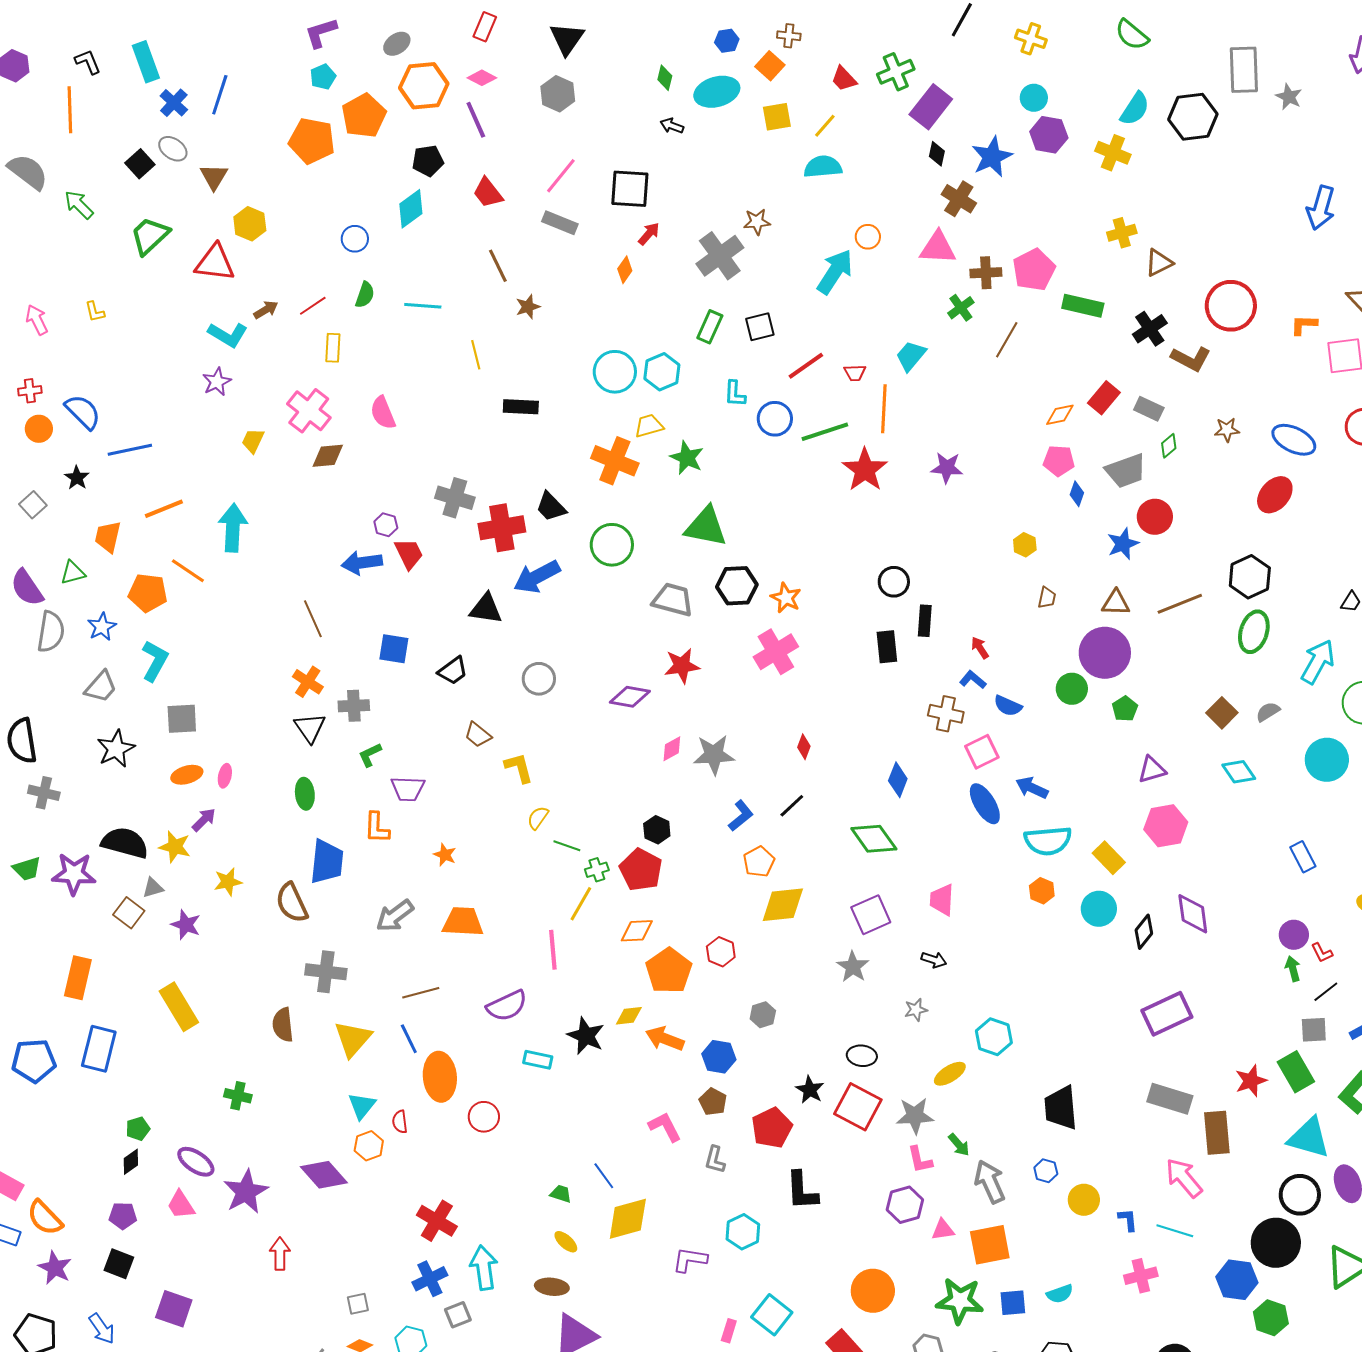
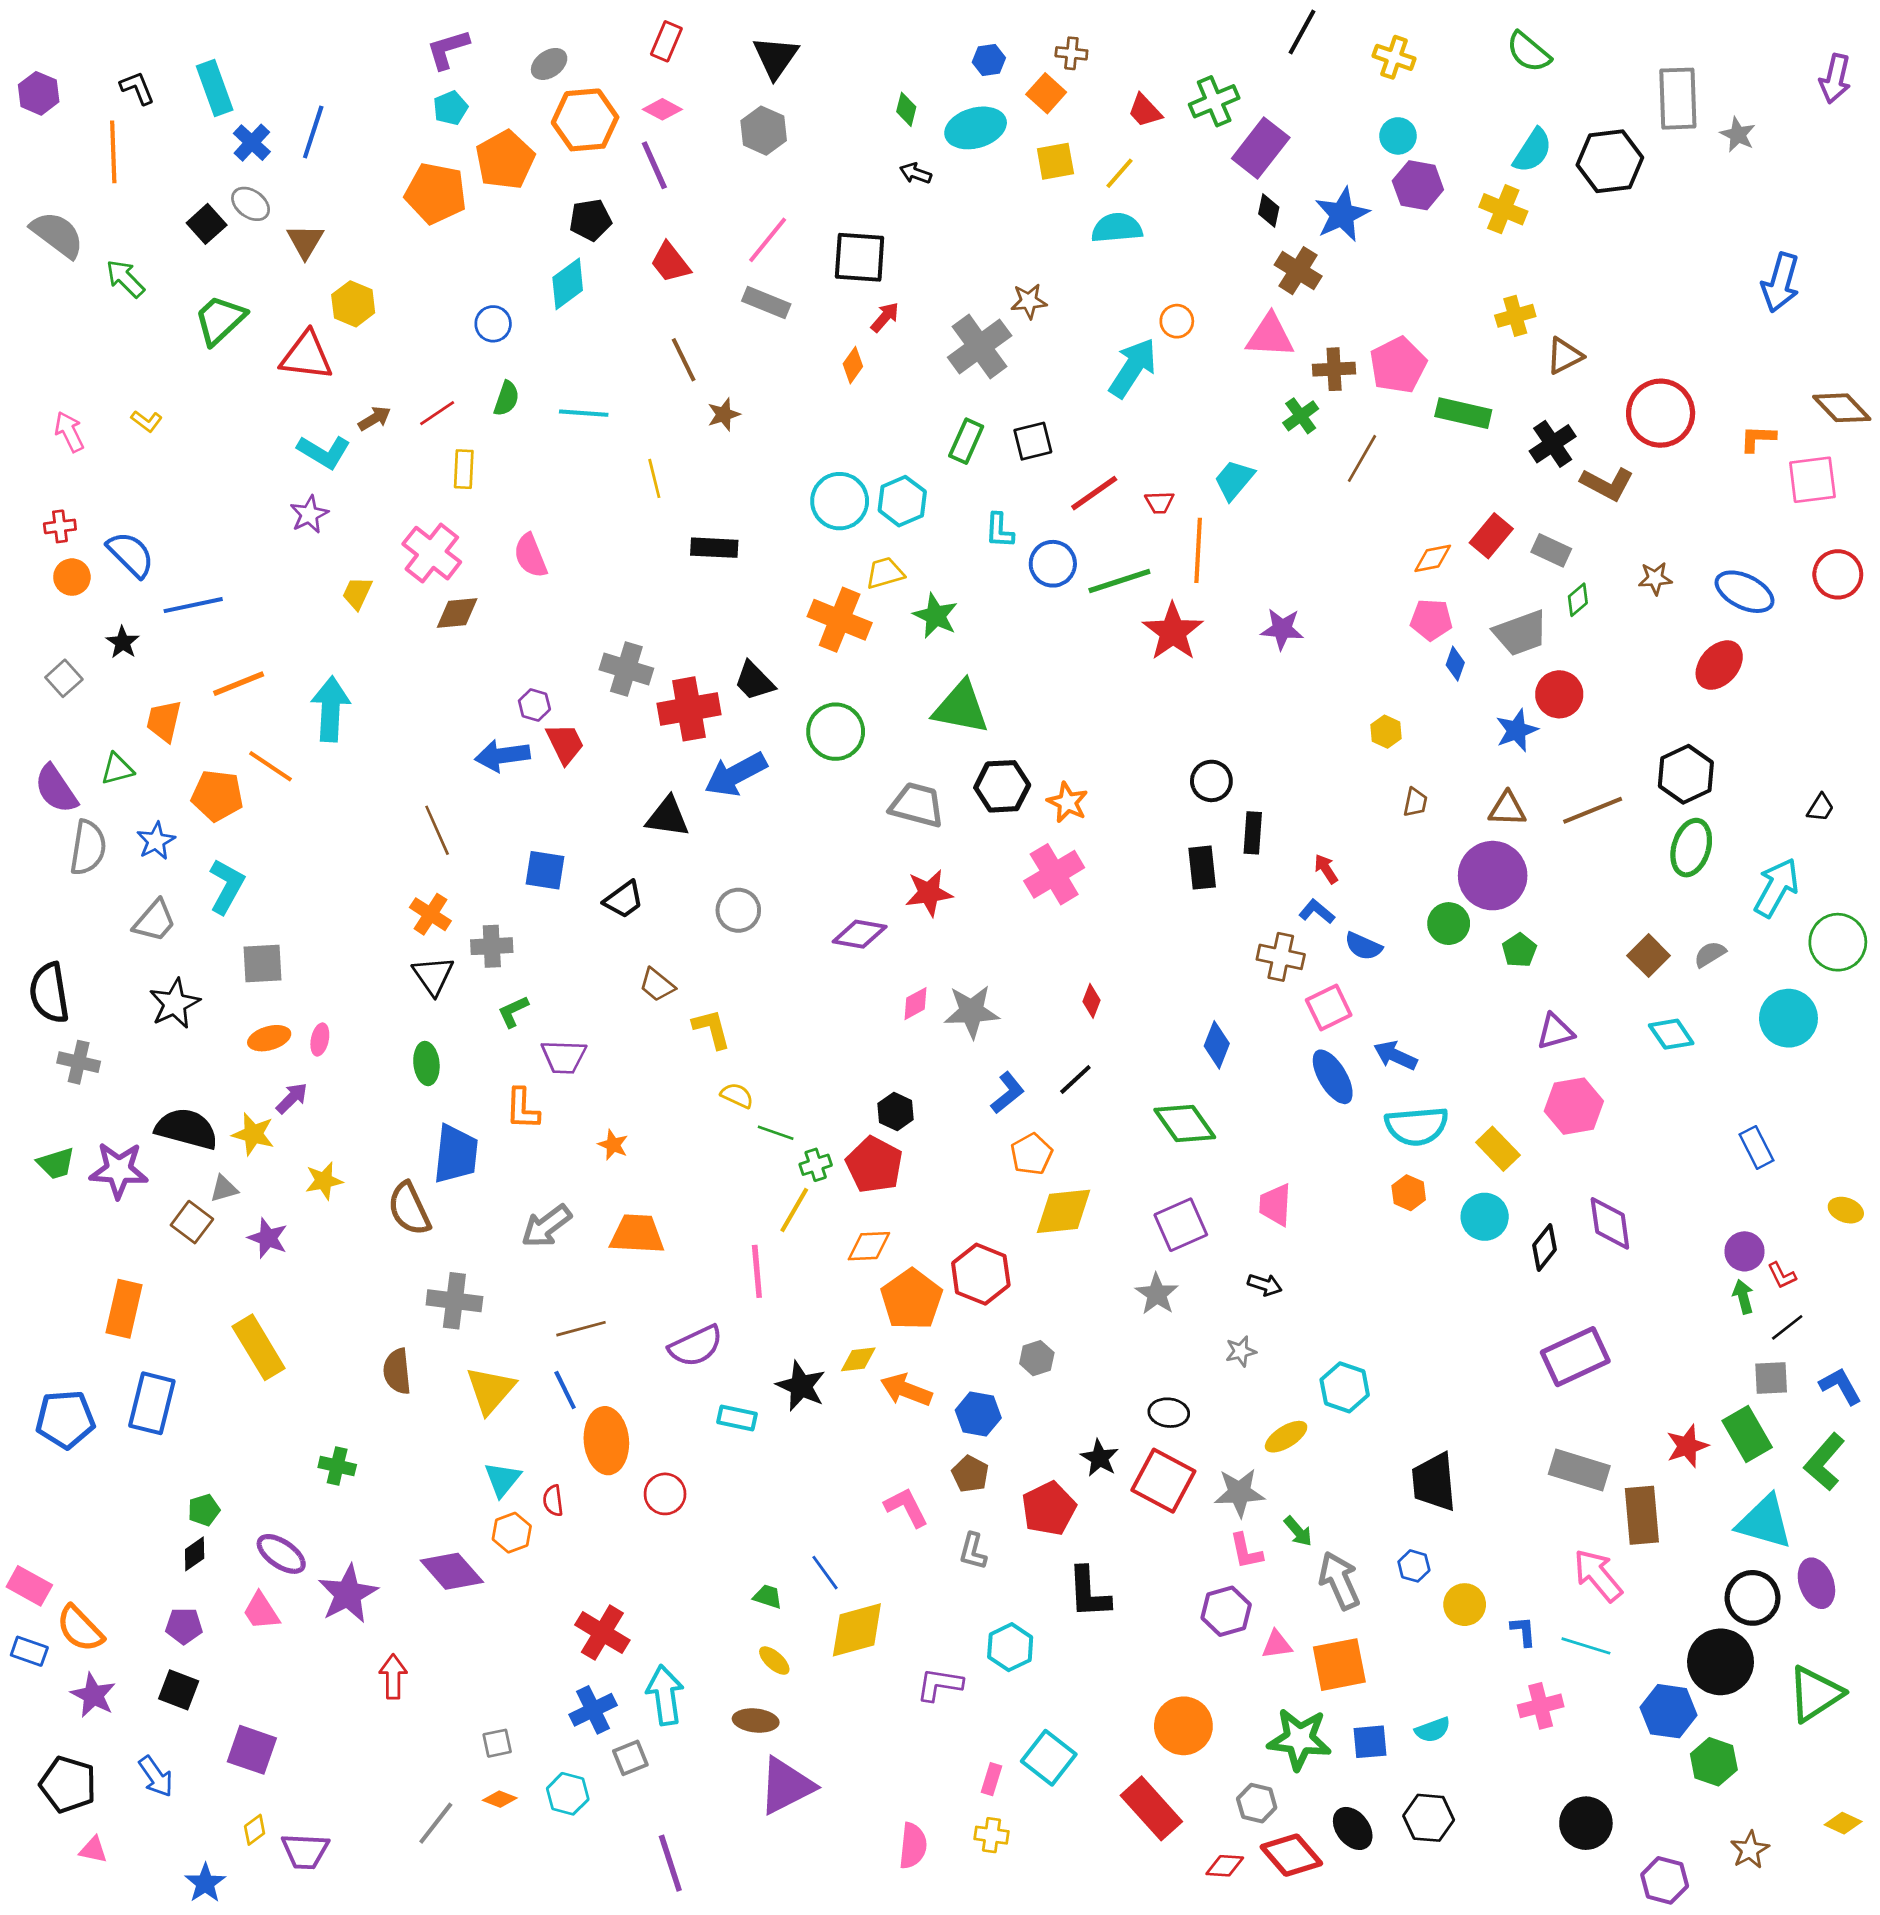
yellow L-shape: (95, 312) -> (147, 421), turned -40
yellow semicircle: (538, 818) -> (737, 1095), turned 80
red hexagon: (721, 952) -> (981, 1274), size x1.5

